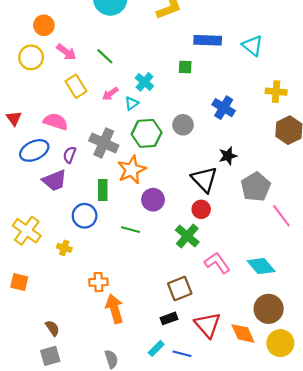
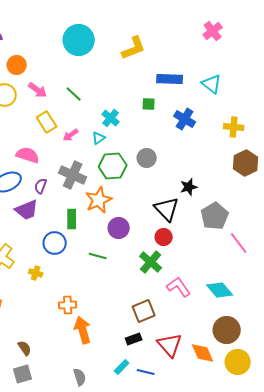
pink arrow: (110, 94) -> (71, 135), moved
blue cross: (224, 108) -> (185, 119), moved

